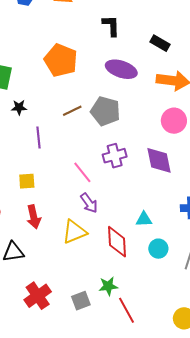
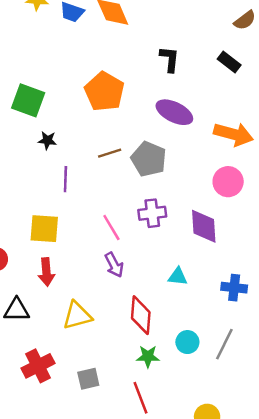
black rectangle: (160, 43) -> (229, 62), moved
yellow square: (27, 181) -> (44, 229), size x1.5
cyan triangle: (144, 219) -> (178, 277), moved
yellow triangle: (74, 232) -> (77, 315), moved
cyan circle: (158, 249) -> (187, 342), moved
green star: (108, 286) -> (148, 356), moved

